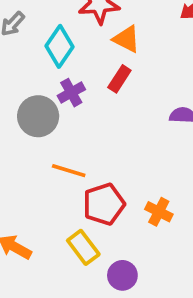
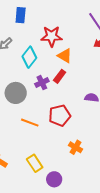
purple cross: (71, 93) -> (42, 83), moved
red pentagon: (104, 204) -> (60, 116), moved

